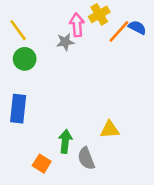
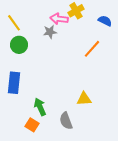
pink arrow: (77, 25) -> (59, 19), turned -78
orange line: (119, 31) -> (92, 49), moved
green arrow: (65, 141) -> (40, 107), moved, turned -30

